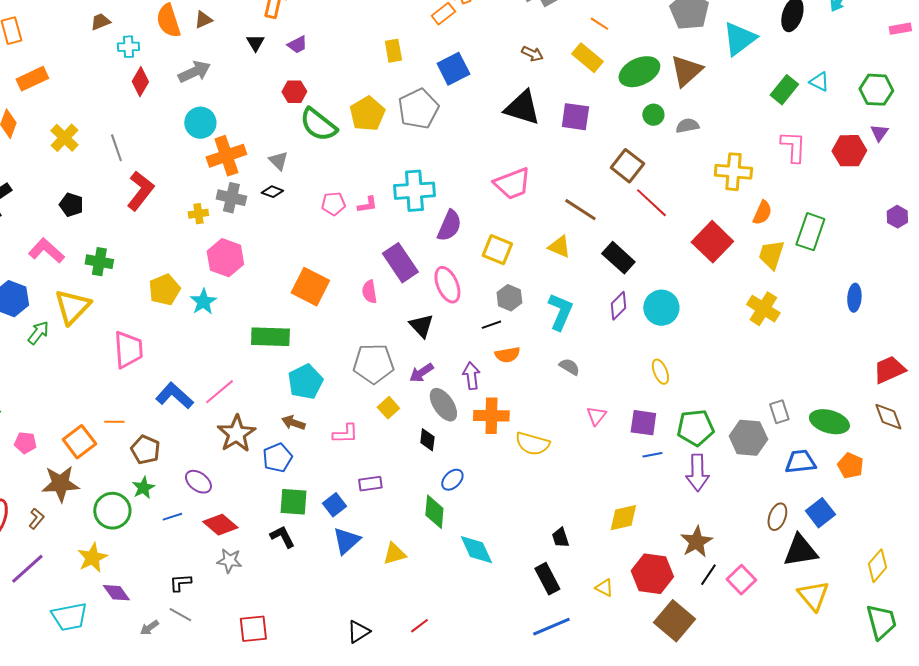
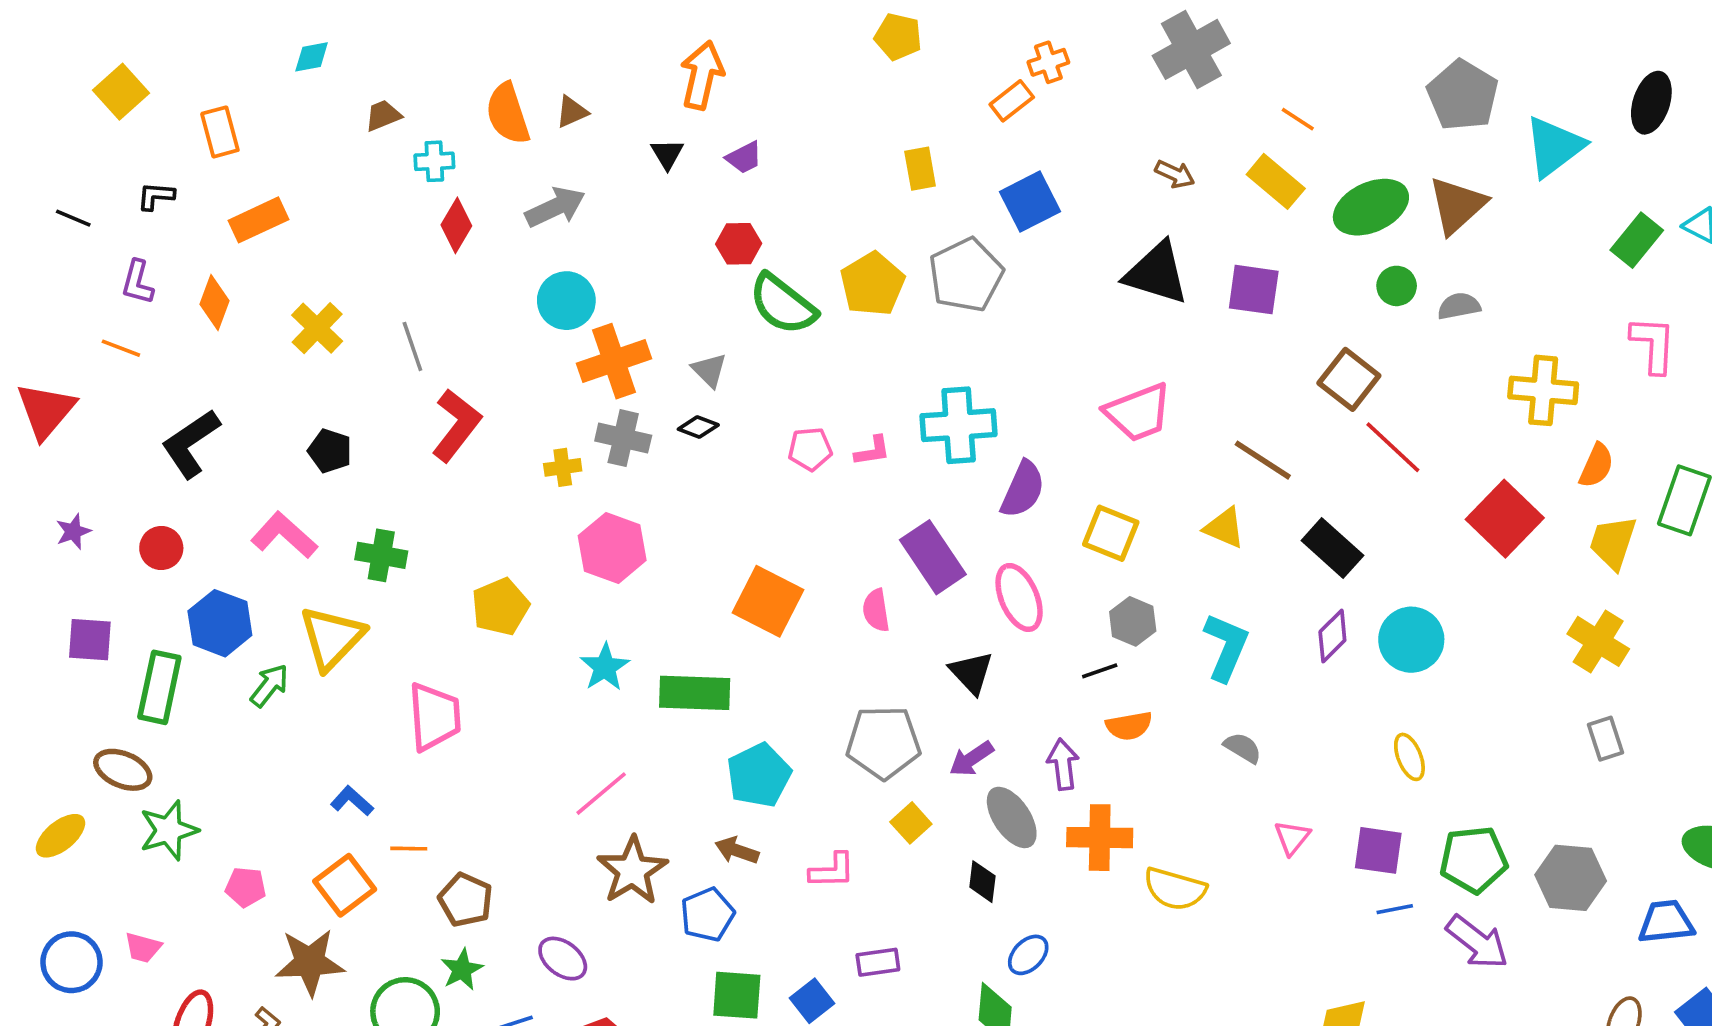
cyan star: (203, 302) -> (605, 667), moved
blue L-shape: (174, 396) -> (352, 801), moved, size x0.6
gray rectangle: (779, 412) -> (1606, 739), moved
purple arrow: (697, 473) -> (1477, 942), turned -51

